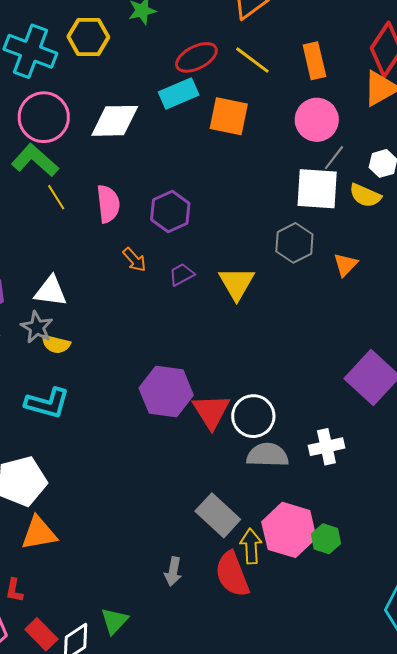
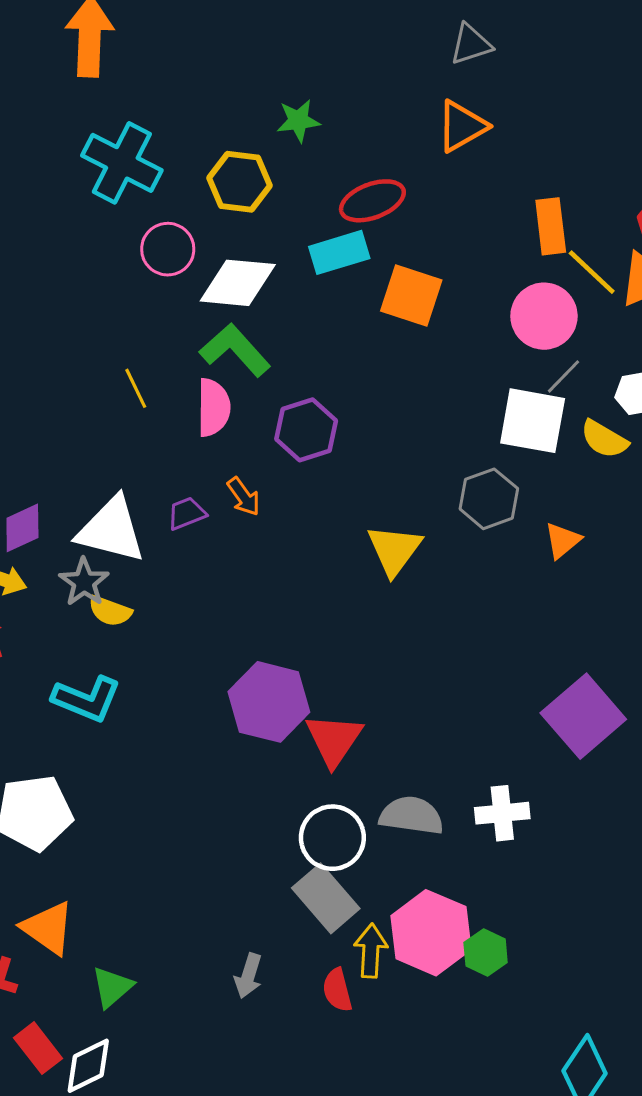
yellow hexagon: (88, 37) -> (239, 182), moved
yellow line: (252, 60) -> (592, 272), moved
pink circle: (44, 117) -> (168, 249), moved, size x0.7
green L-shape: (35, 160) -> (235, 350), moved
purple trapezoid: (182, 274) -> (187, 513), moved
white triangle: (51, 291) -> (111, 530), size x1.4
white circle: (253, 416) -> (332, 838), moved
orange triangle: (39, 533) -> (48, 928), moved, turned 39
red semicircle: (232, 574) -> (337, 990), size x0.6
green triangle: (114, 621) -> (112, 987), moved

